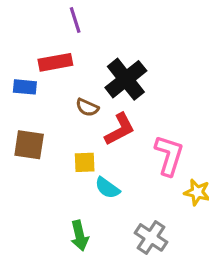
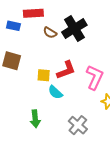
brown semicircle: (87, 107) -> (50, 33), moved
red L-shape: (120, 129) -> (66, 70), moved

